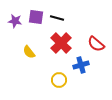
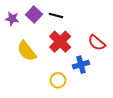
purple square: (36, 17) -> (34, 15), turned 35
yellow semicircle: (29, 52) -> (27, 51), size x1.5

